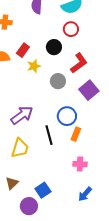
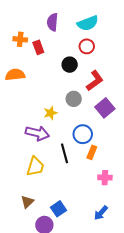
red rectangle: (23, 50) -> (38, 47), moved, turned -56
yellow star: (34, 66) -> (50, 113), moved
purple arrow: (22, 115) -> (37, 133), turned 50
pink cross: (80, 164) -> (105, 178), moved

